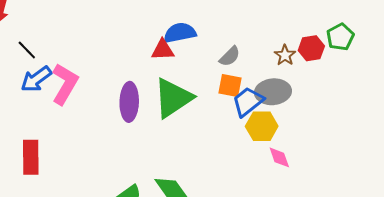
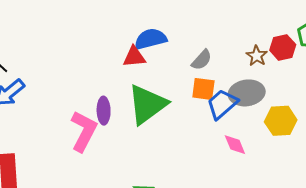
pink L-shape: (65, 84) -> (84, 131), moved
purple ellipse: (129, 102) -> (104, 111), size x0.7
yellow hexagon: (262, 126) -> (281, 121), moved
pink diamond: (279, 157) -> (235, 145), moved

